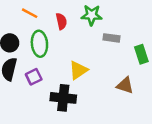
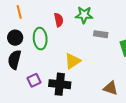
orange line: (30, 13) -> (19, 12), moved, turned 48
purple square: (34, 77) -> (34, 80), moved
brown triangle: (125, 85) -> (111, 88), moved

